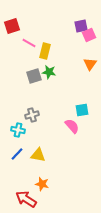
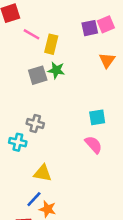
purple square: (81, 26) -> (90, 28), moved
gray cross: (32, 115) -> (35, 124), turned 32
pink semicircle: (72, 126) -> (93, 145), moved
blue line: (17, 154) -> (34, 199), moved

